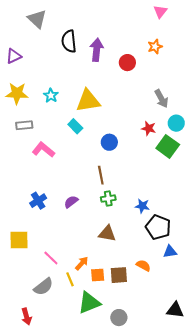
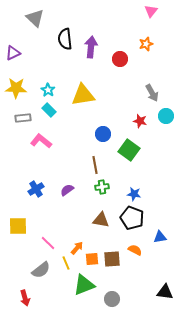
cyan rectangle: (75, 126) -> (49, 110), moved
green square: (168, 146) -> (129, 150), moved
black pentagon: (158, 227) -> (132, 218), moved

